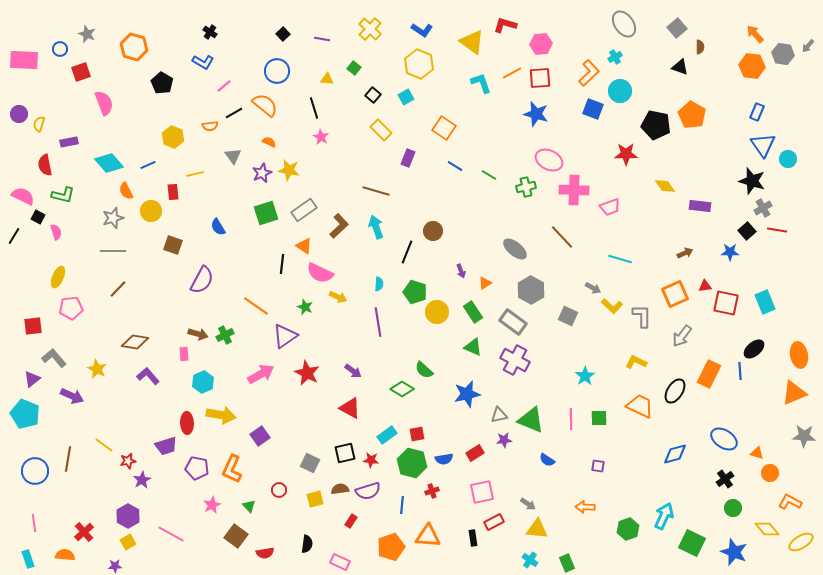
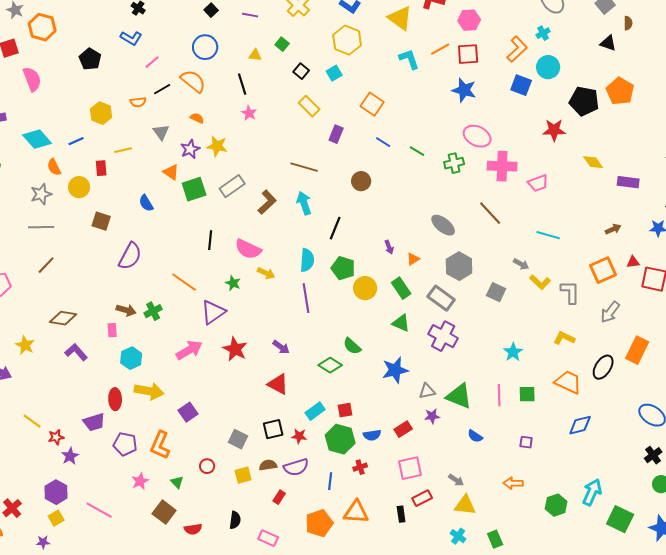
orange hexagon: (134, 47) -> (42, 27), moved
brown circle: (433, 231) -> (361, 181), moved
orange triangle: (304, 246) -> (171, 172), moved
cyan semicircle: (379, 284) -> (307, 260), size x1.6
blue diamond: (675, 454) -> (580, 425), moved

